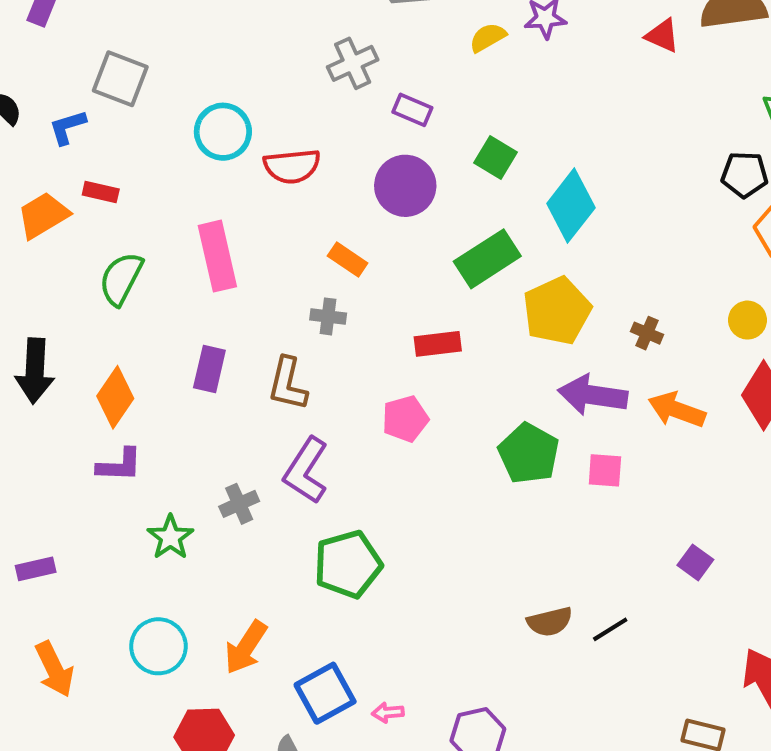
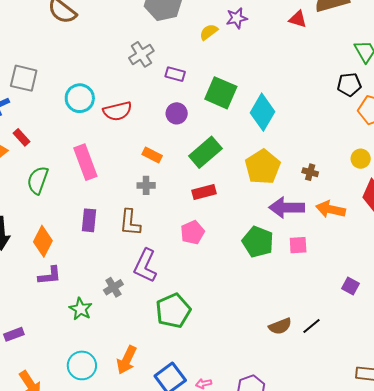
green square: (496, 158) -> (221, 93), size x1.5
purple circle: (405, 186) -> (177, 113), size x0.7
red rectangle: (101, 192) -> (21, 137), turned 42
green rectangle: (487, 259) -> (205, 152), moved

